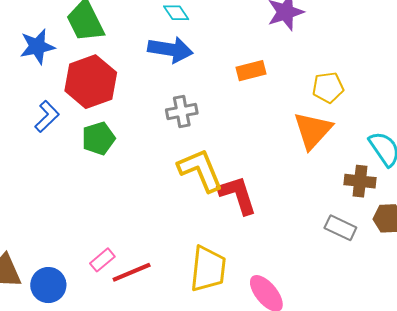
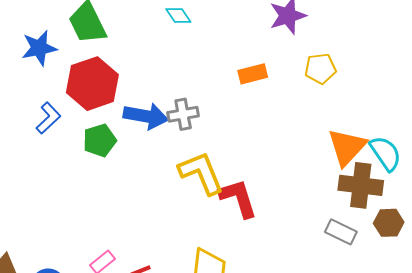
blue arrow: (170, 50) -> (146, 116), moved
yellow pentagon: (328, 87) -> (320, 69), moved
orange triangle: (313, 130) -> (347, 147), moved
brown cross: (360, 181) -> (361, 185), size x1.4

